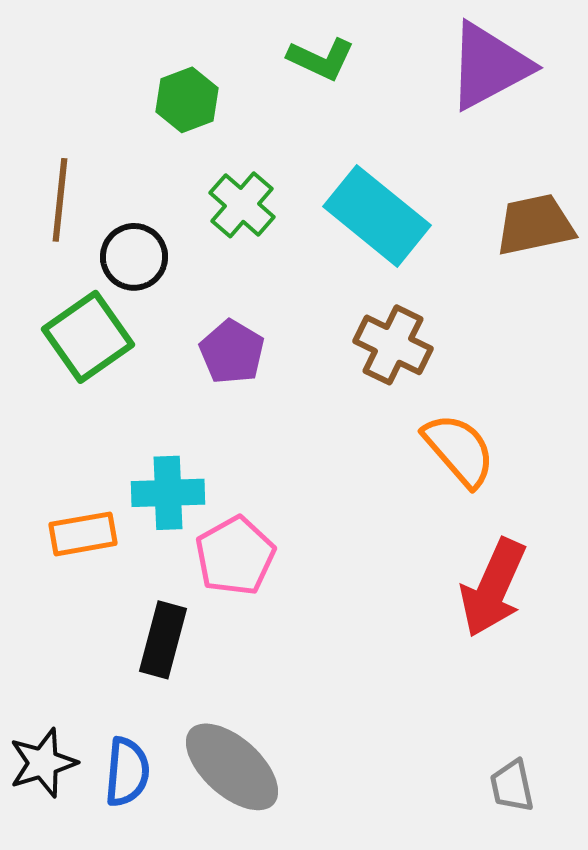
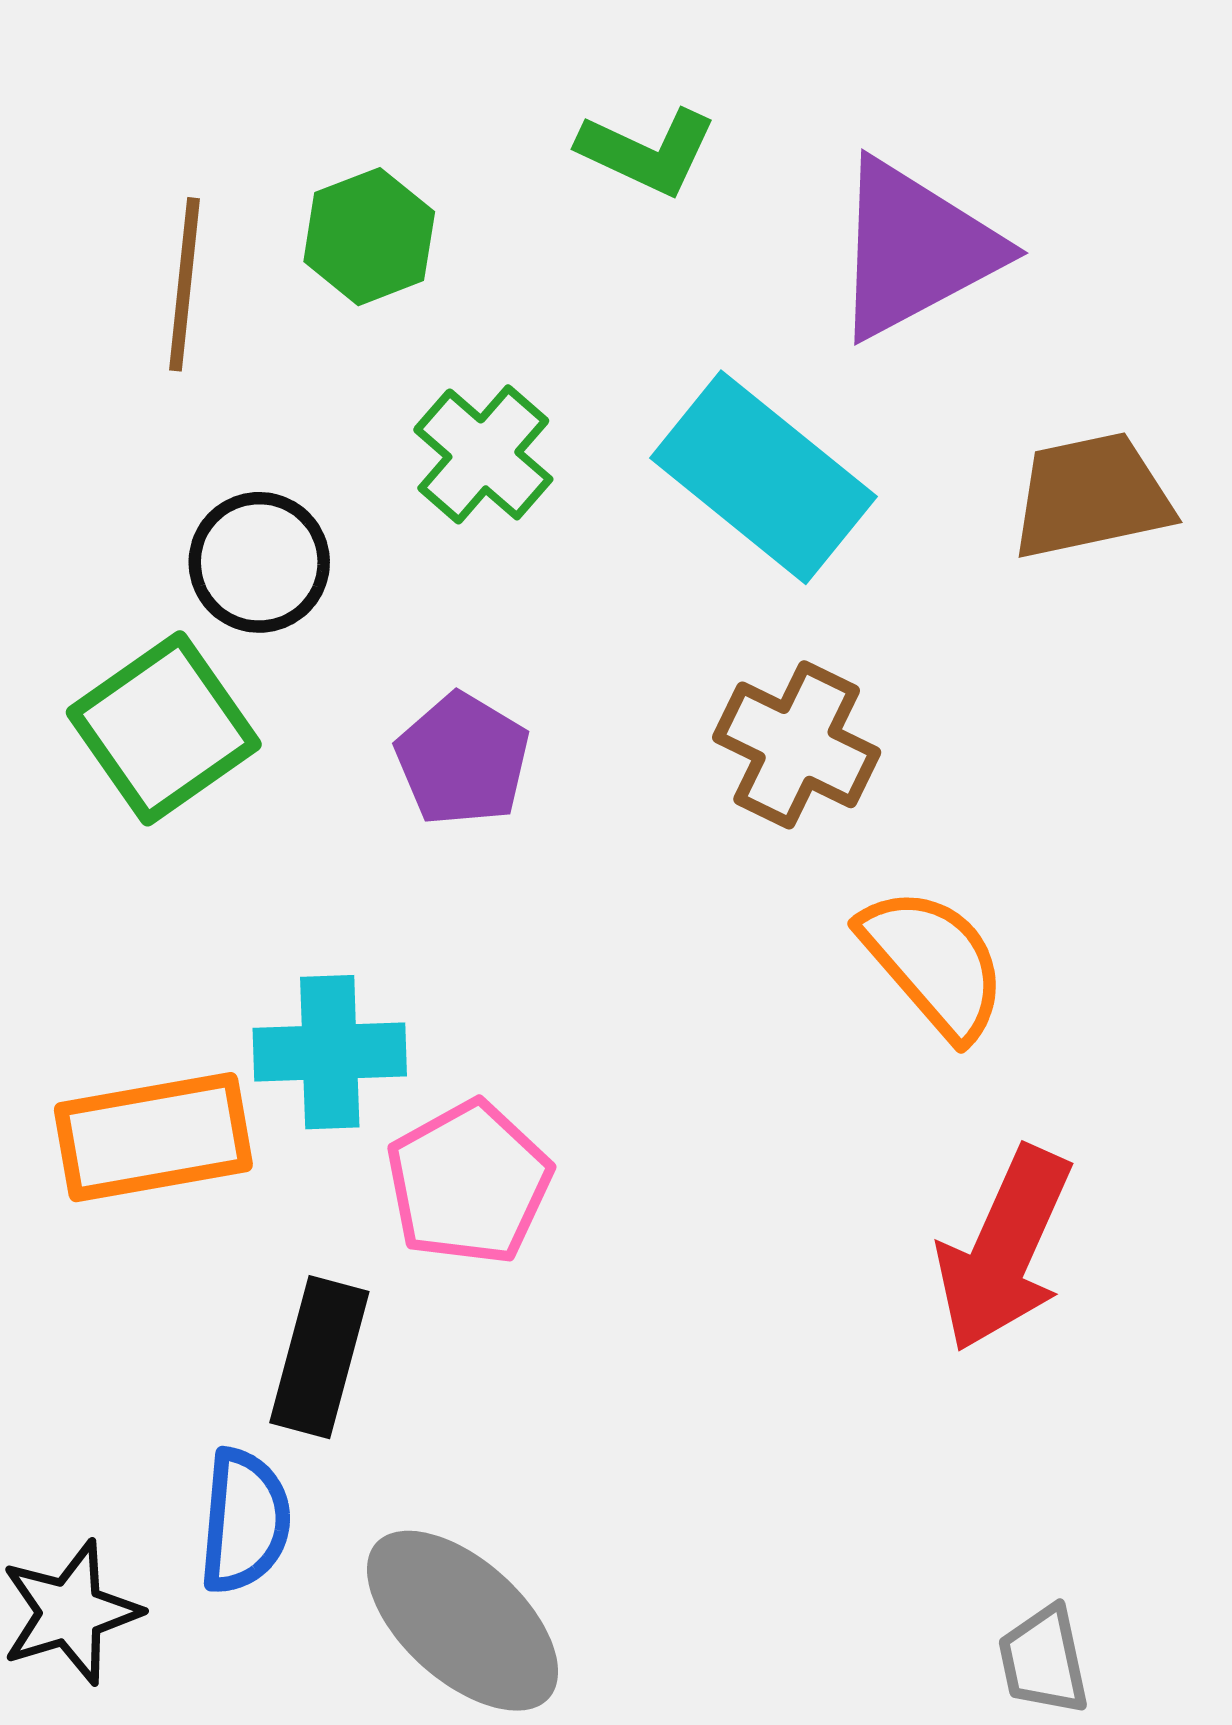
purple triangle: (489, 66) -> (915, 249), moved
brown line: (60, 200) -> (184, 284), moved
orange rectangle: (83, 534) -> (153, 1137), size x1.4
blue semicircle: (127, 772) -> (245, 1521), moved

